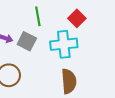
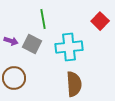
red square: (77, 18) -> (100, 21), moved

